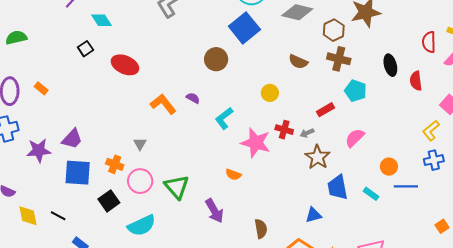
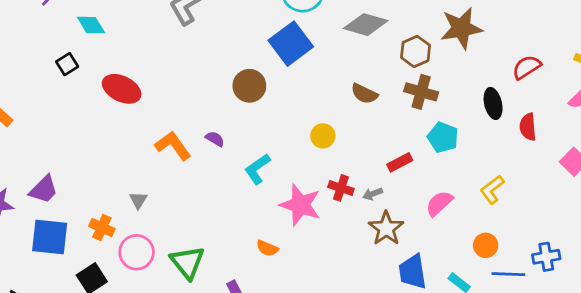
red semicircle: (429, 42) -> (526, 67), moved, turned 55
yellow L-shape: (431, 131) -> (492, 190), moved
blue cross: (434, 160) -> (546, 257), moved

